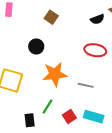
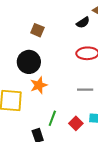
black circle: (36, 46) -> (29, 62), size x1.5
orange star: (55, 74) -> (39, 85), moved, size x0.7

